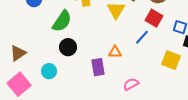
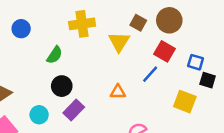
green semicircle: (62, 21) -> (55, 55), size x0.7
purple rectangle: (98, 67) -> (74, 110), moved, turned 54

